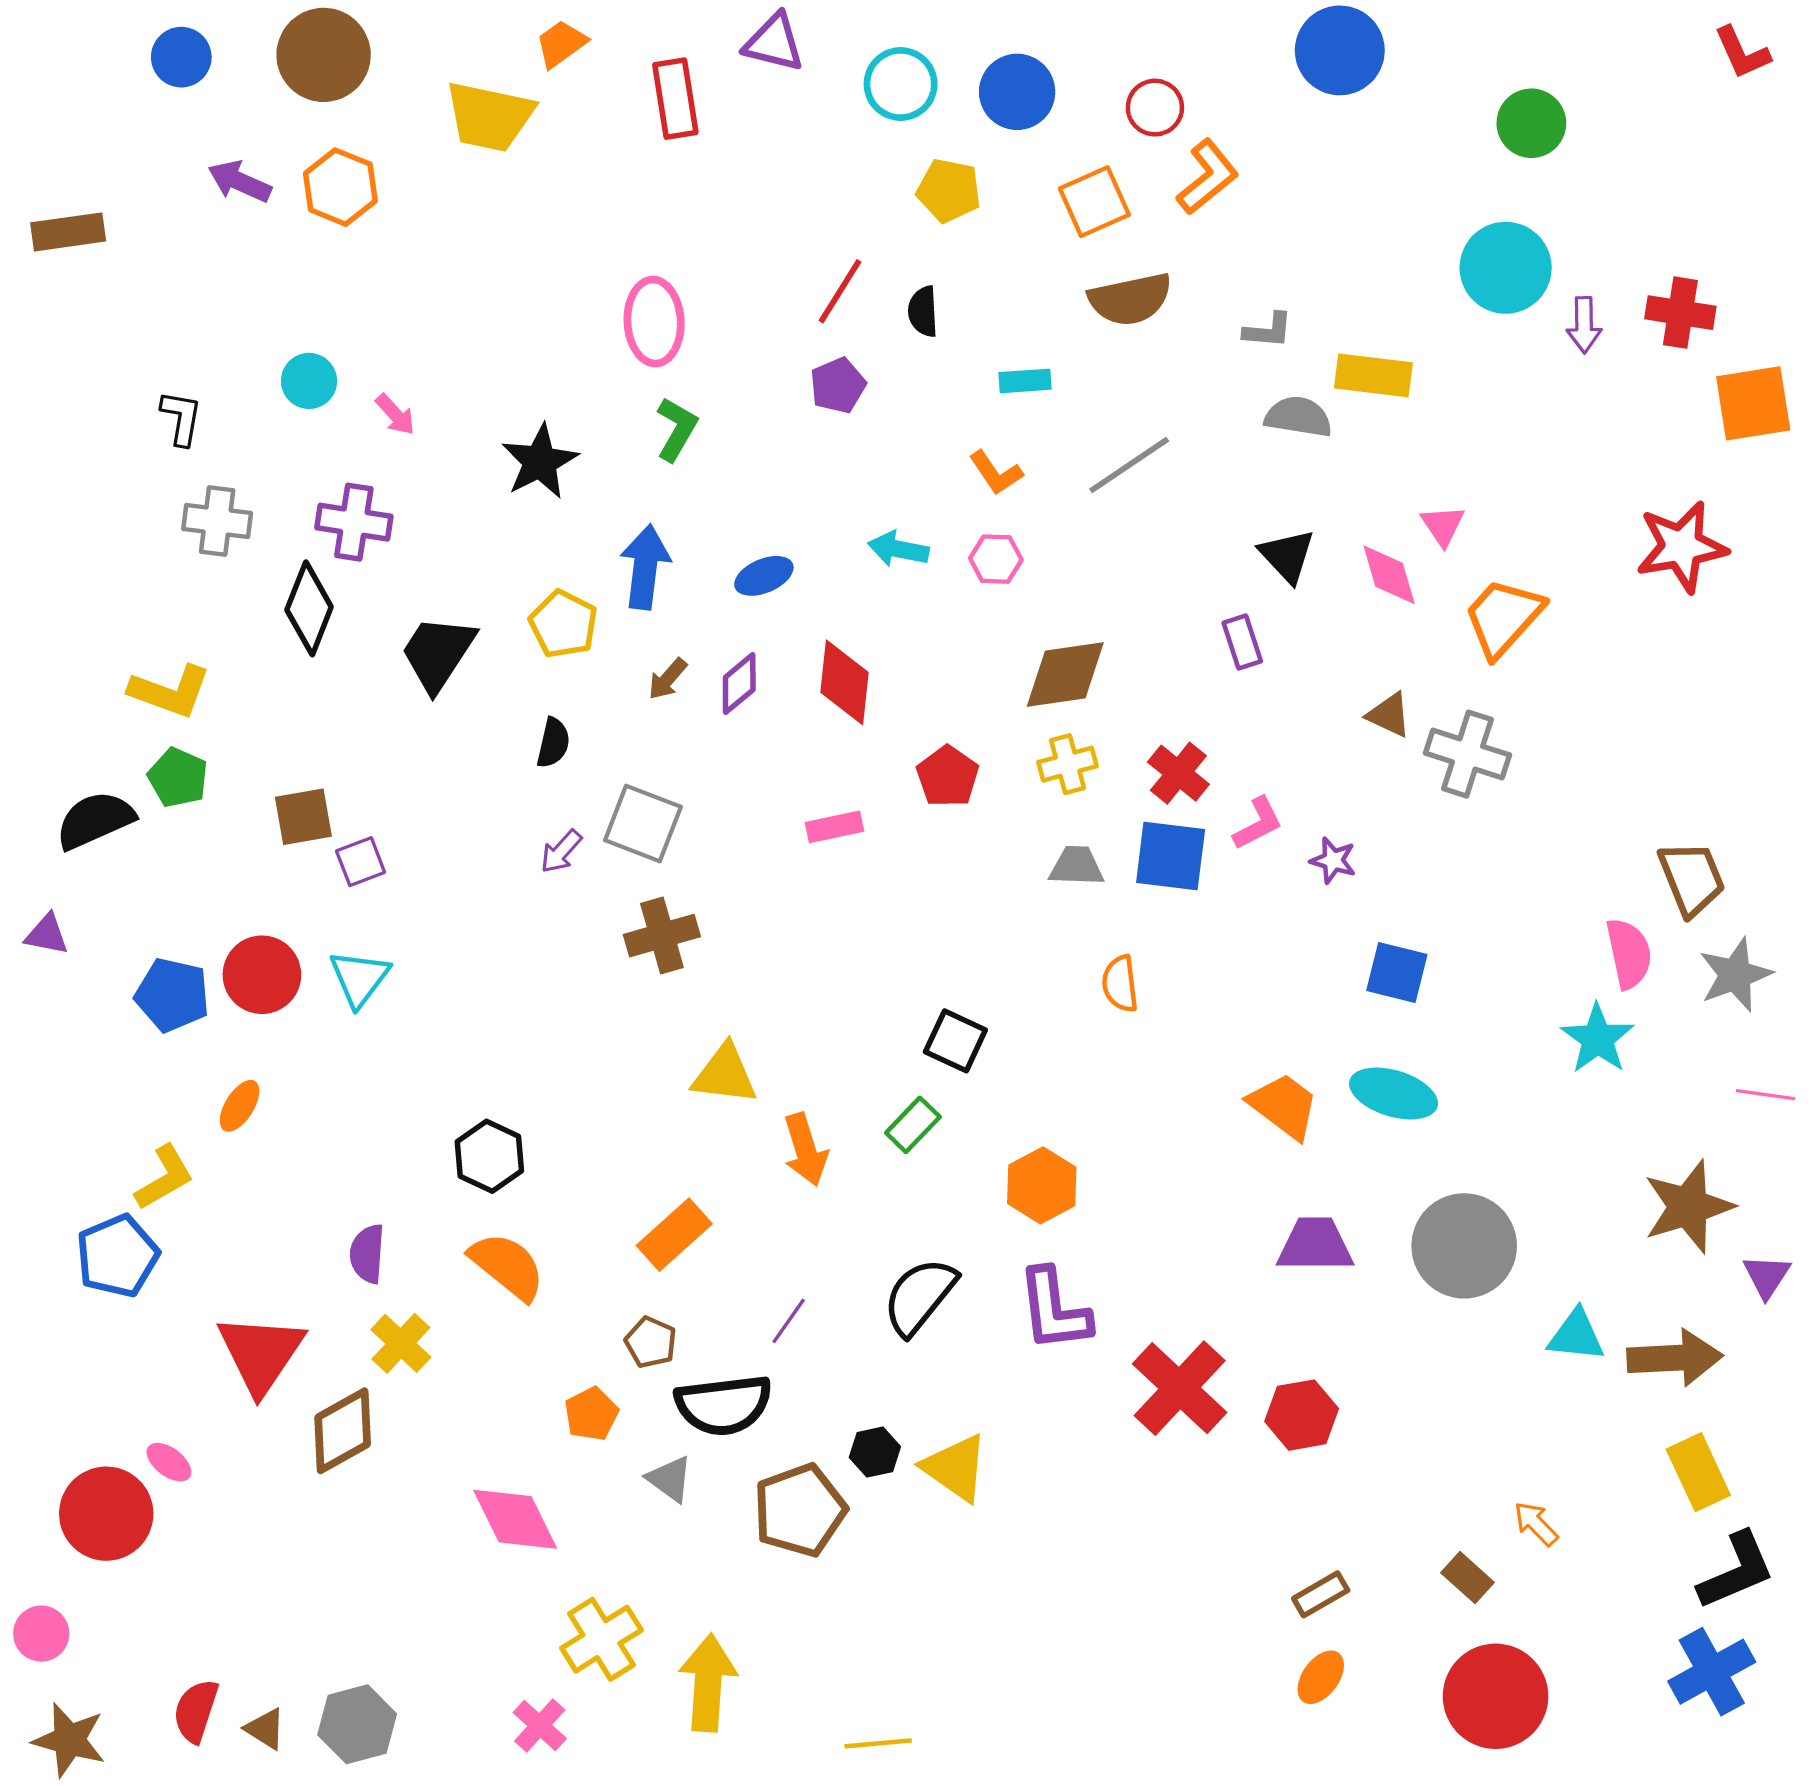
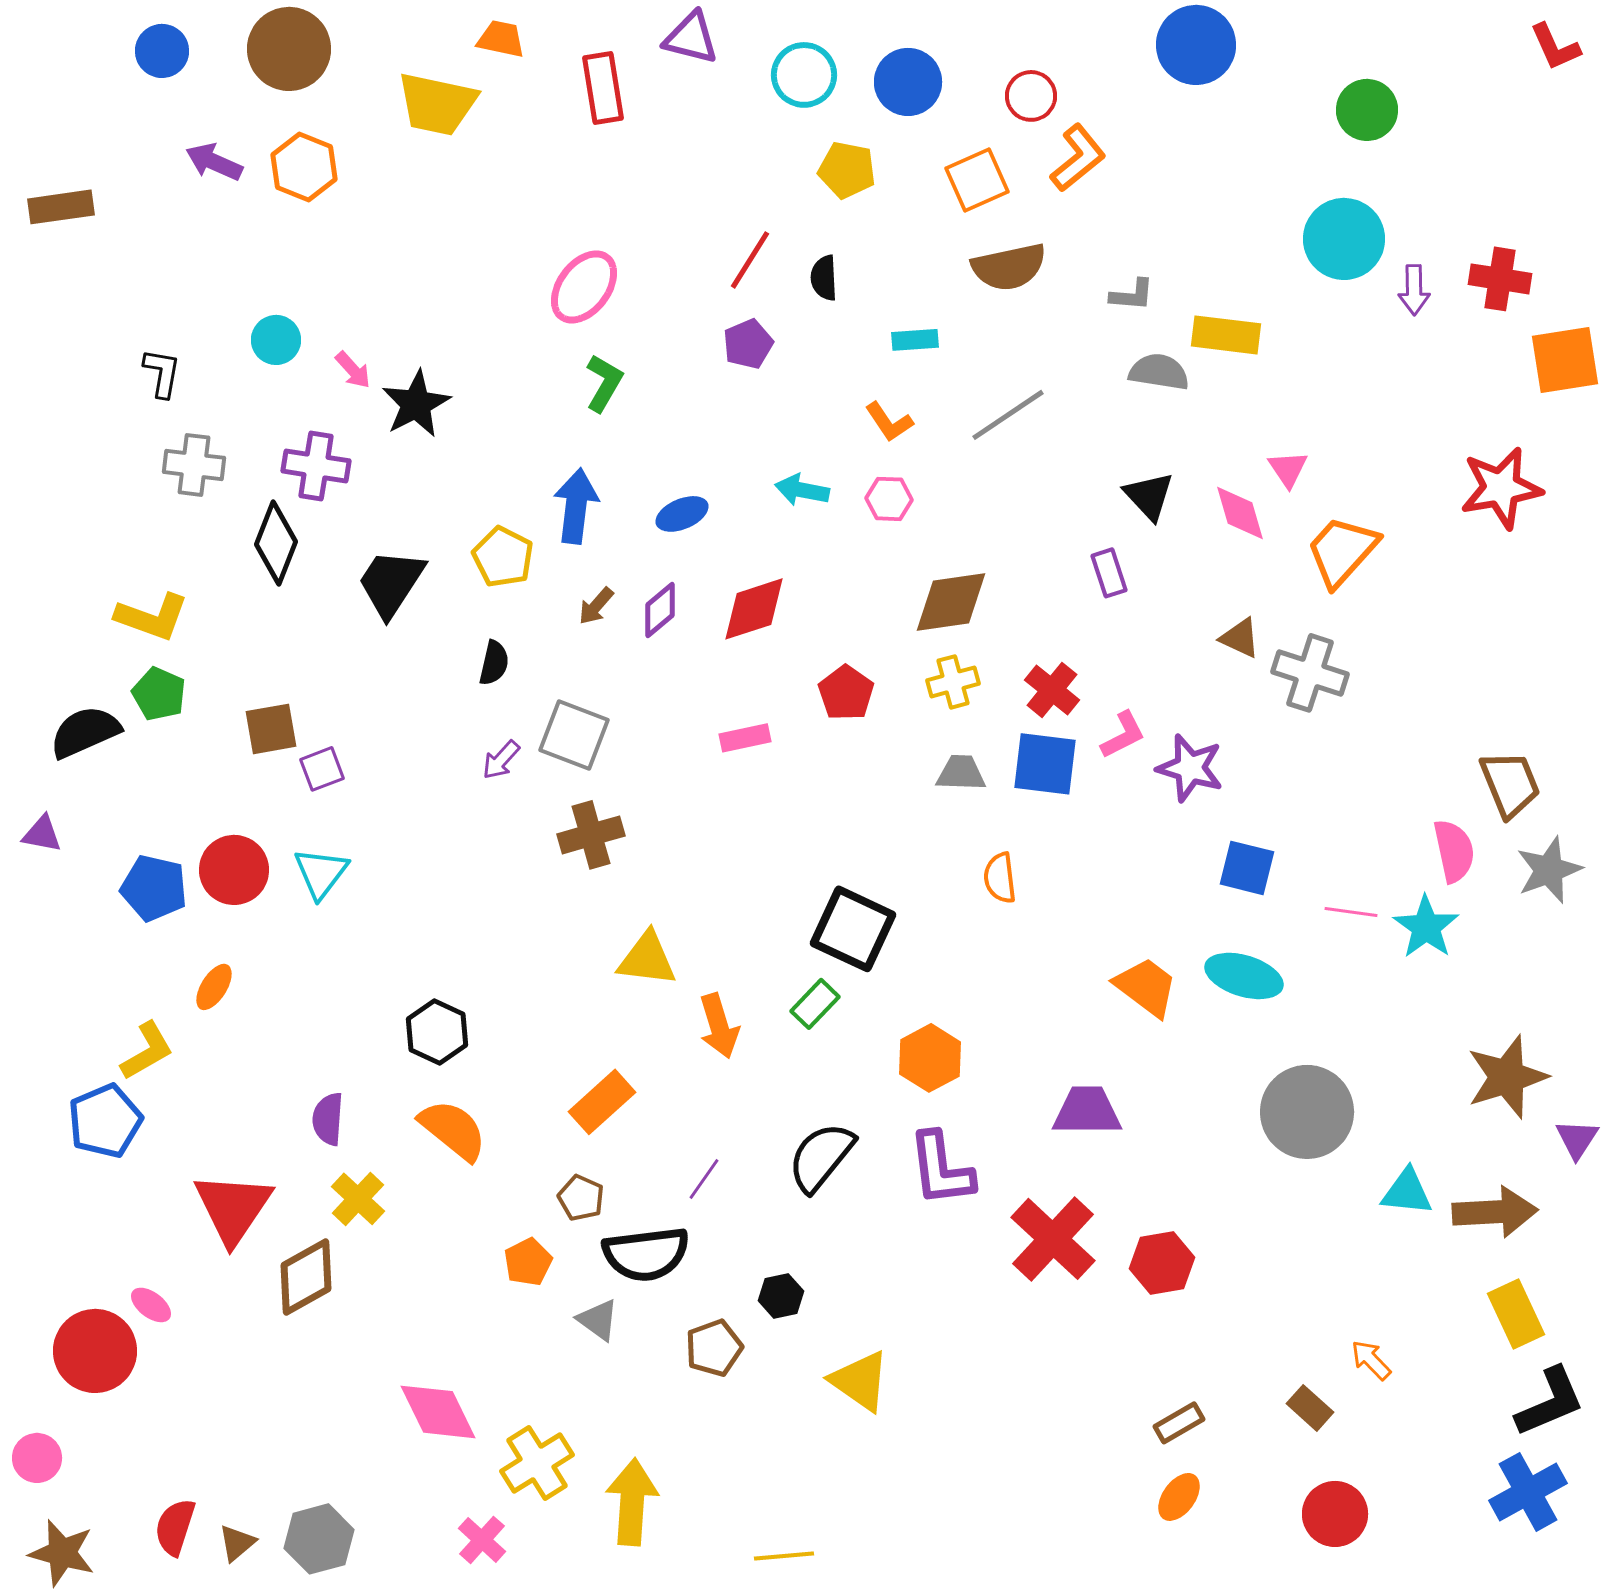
orange trapezoid: (561, 44) -> (501, 39), turned 48
pink ellipse: (654, 322) -> (584, 287), turned 40
black star: (540, 462) -> (416, 404), moved
red diamond: (845, 682) -> (754, 609), turned 66
purple star: (1333, 860) -> (1190, 768), size x1.6
black square: (955, 1041) -> (853, 929), size x1.5
pink line: (1766, 1095) -> (1351, 912), moved
purple trapezoid: (1315, 1245) -> (1087, 1111), moved
yellow triangle: (955, 1468) -> (860, 1381), moved
brown pentagon: (800, 1510) -> (714, 1348), size x0.7
pink diamond: (515, 1519) -> (438, 1412), moved
red circle: (1496, 1696) -> (1335, 1514), size x0.7
brown triangle: (265, 1729) -> (237, 1543), turned 48

